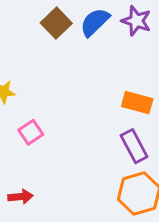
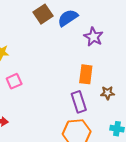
purple star: (136, 21) -> (93, 37), moved
orange rectangle: (137, 103) -> (86, 74), turned 72

